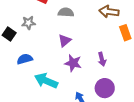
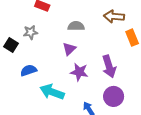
gray semicircle: (66, 12) -> (76, 26), moved
purple arrow: (102, 59) -> (109, 66), size x1.5

